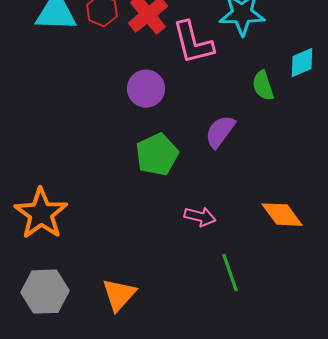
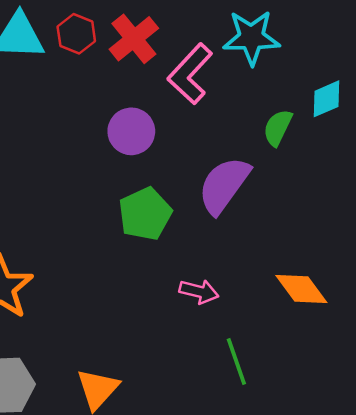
pink L-shape: (193, 43) -> (190, 74), turned 57
green semicircle: (263, 86) -> (278, 128), turned 44
purple semicircle: (220, 132) -> (224, 185), size x1.4

